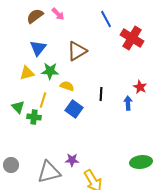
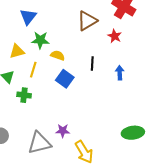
brown triangle: (77, 51) -> (87, 21), moved
yellow triangle: (27, 73) -> (17, 51), moved
red star: (140, 87) -> (115, 36), moved
green cross: (34, 117) -> (24, 95), moved

